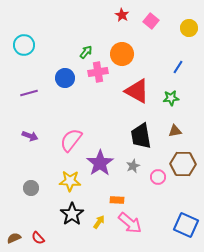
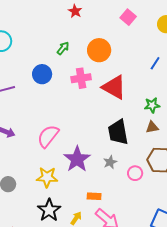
red star: (122, 15) -> (75, 11), moved
pink cross: (98, 72) -> (81, 78), moved
green star: (171, 98) -> (152, 105), moved

